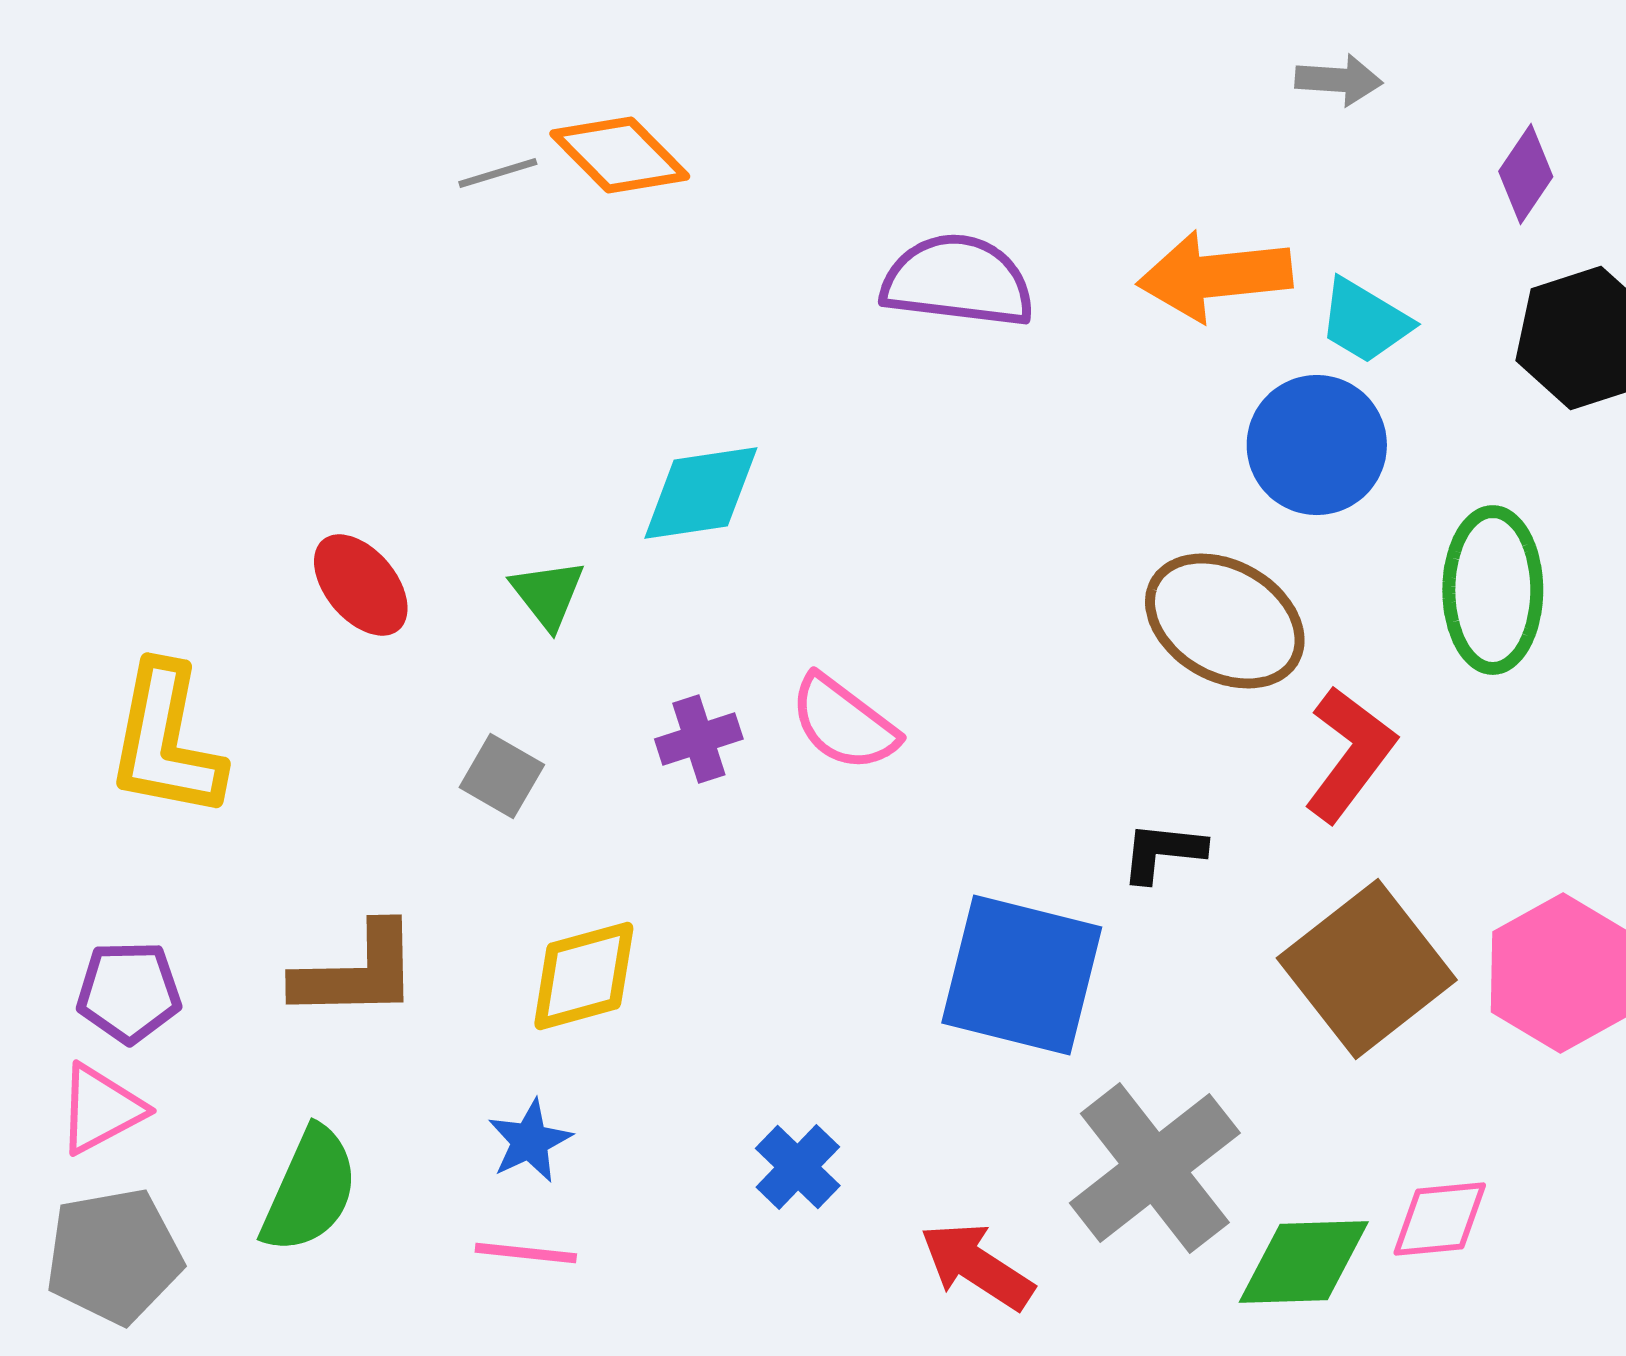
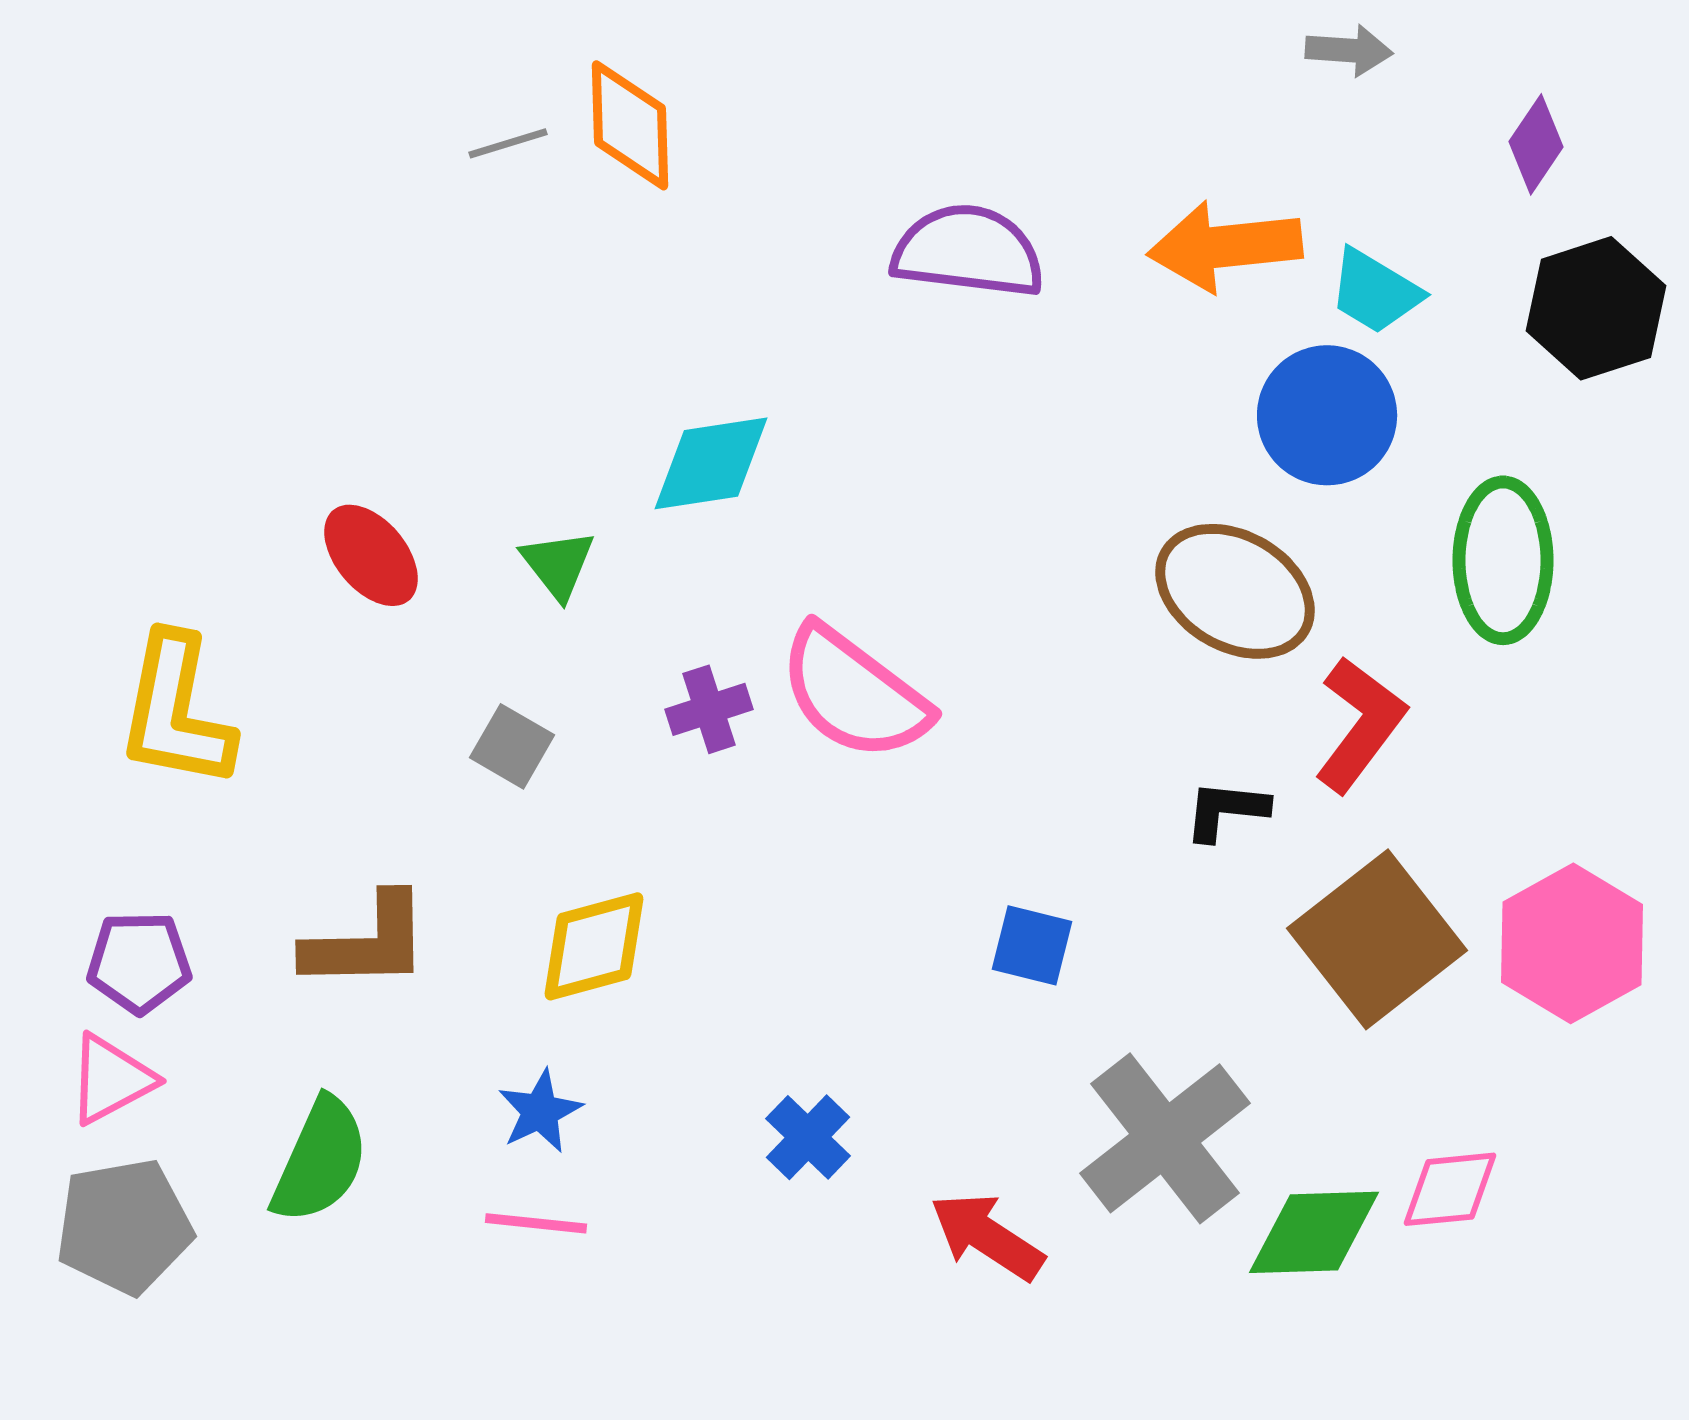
orange diamond: (620, 155) -> (630, 125), turned 43
pink semicircle: (844, 723) -> (854, 693), size x1.4
black L-shape: (1163, 852) -> (1226, 810), moved
blue square: (1022, 975) -> (1032, 945), size x0.5

